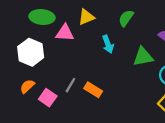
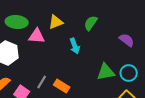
green triangle: (143, 57) -> (106, 72), moved

